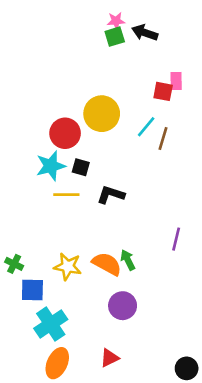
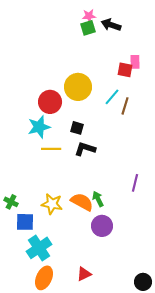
black square: (81, 167) -> (77, 128), moved
purple circle: (123, 306) -> (102, 226), moved

